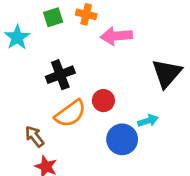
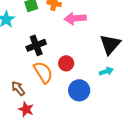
orange semicircle: (70, 113) -> (43, 72), turned -85
cyan arrow: (148, 121) -> (106, 71), moved

